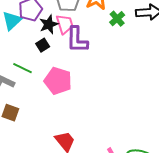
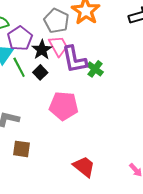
green cross: (117, 19) -> (95, 69), moved
green line: (23, 68) -> (19, 67), moved, turned 48

